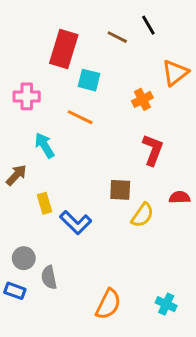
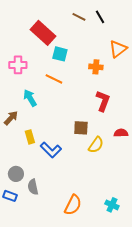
brown line: (117, 37) -> (79, 17), moved
red rectangle: (64, 49) -> (43, 33), turned -65
orange cross: (142, 99) -> (96, 67), turned 32

